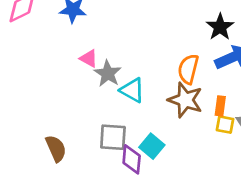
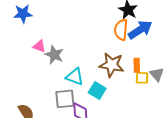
orange semicircle: (188, 69) -> (121, 30), moved
cyan triangle: (132, 90) -> (75, 77), moved
cyan square: (152, 146) -> (97, 90), moved

